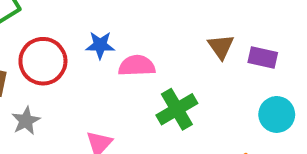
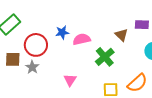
brown triangle: (221, 47) -> (121, 35), moved
gray star: (26, 121) -> (32, 67), moved

